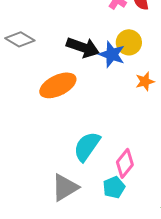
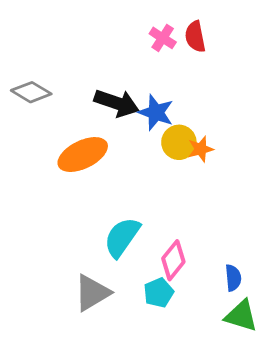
yellow circle: (129, 42) -> (179, 142), moved

